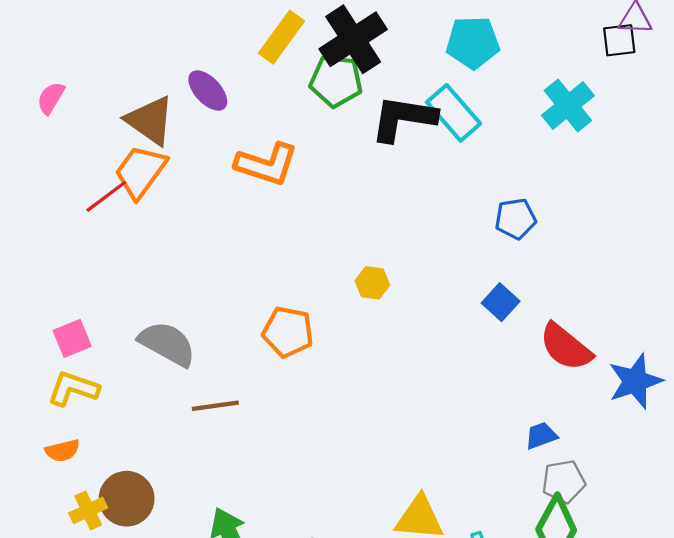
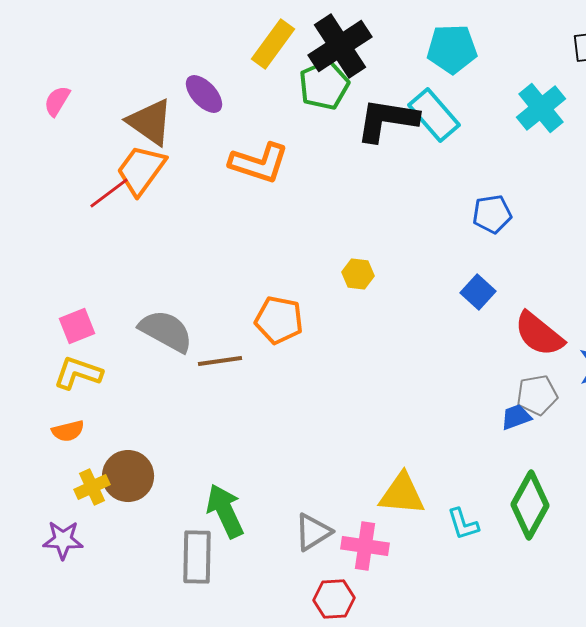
green pentagon: (336, 81) -> (324, 85), turned -30
brown line: (215, 406) -> (220, 361), moved
gray pentagon: (564, 482) -> (537, 395), moved

